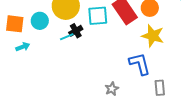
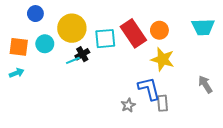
cyan arrow: (23, 47) -> (17, 73), moved
gray rectangle: (160, 88) -> (163, 103), moved
gray star: (112, 89) -> (128, 105), moved

